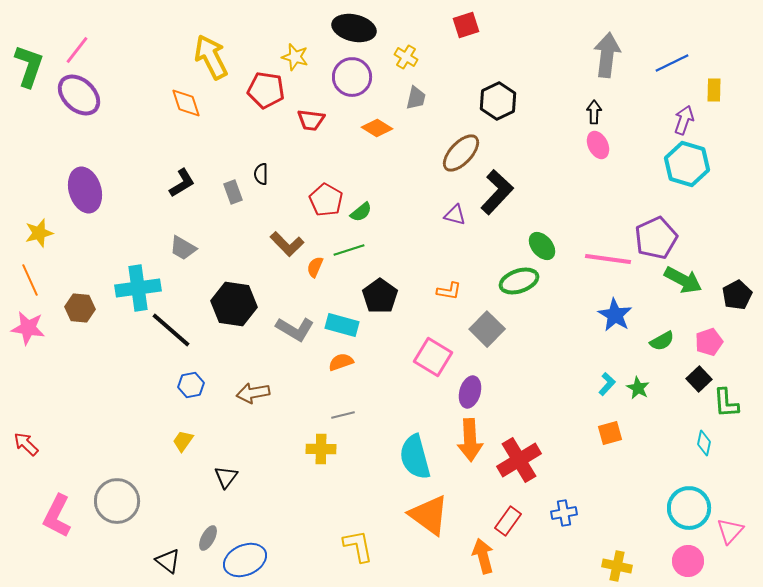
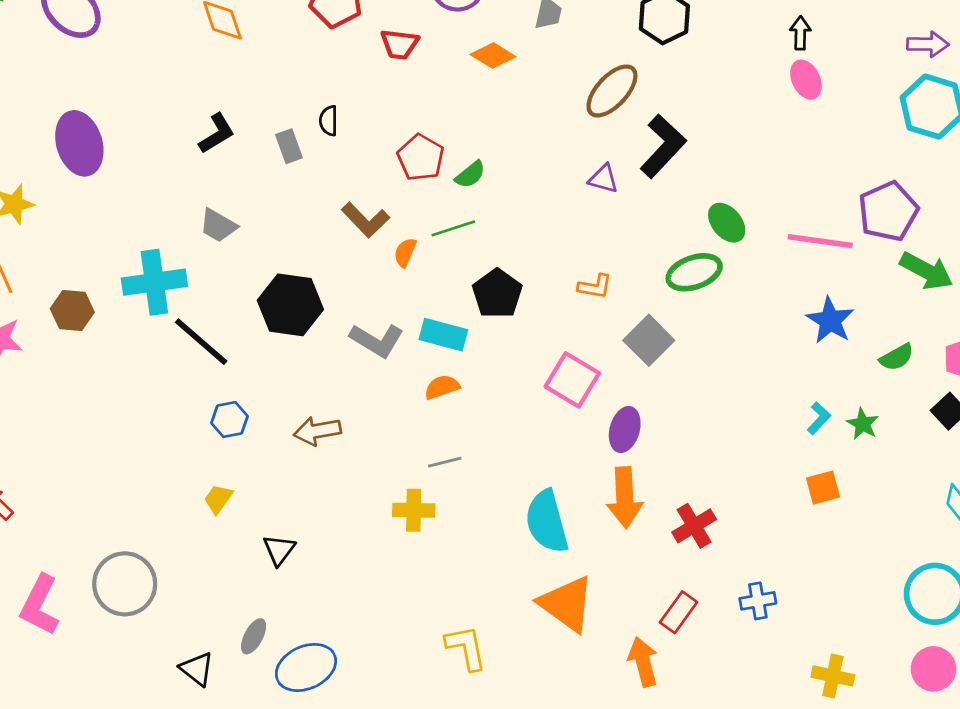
purple arrow: (684, 120) -> (928, 44), turned 72
red cross: (519, 460) -> (694, 526), size x0.7

